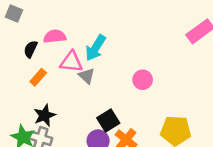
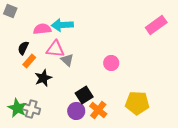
cyan arrow: (96, 48) -> (62, 25), moved, turned 55
black semicircle: (31, 49) -> (23, 48), moved
black star: (45, 115) -> (43, 78), moved

